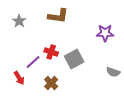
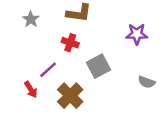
red cross: (51, 52) -> (70, 43), moved
brown cross: (51, 83) -> (70, 96), size x1.5

